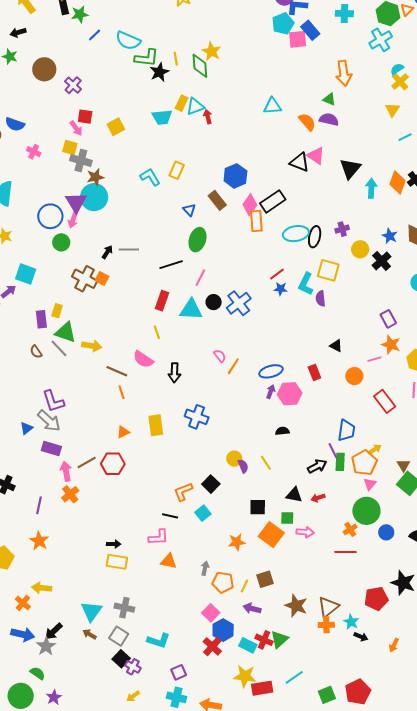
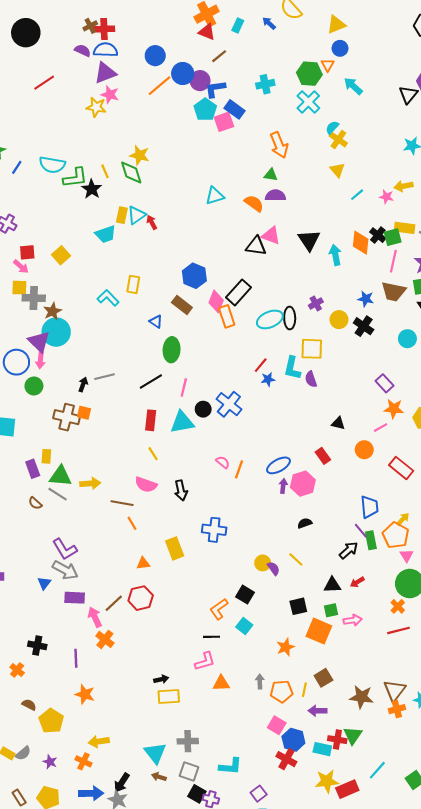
orange triangle: (123, 432) -> (143, 563), turned 32

